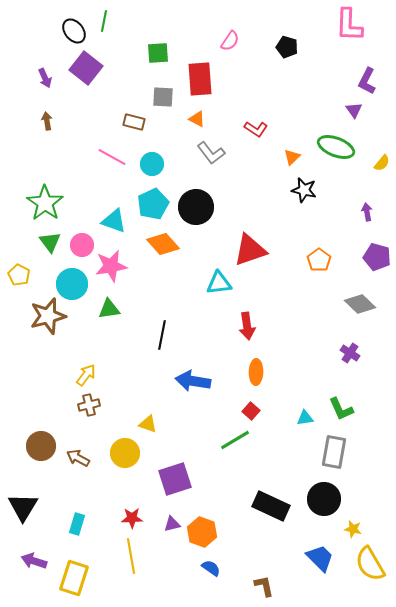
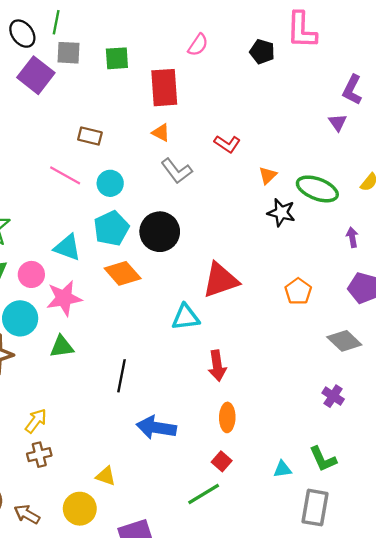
pink L-shape: (349, 25) -> (302, 30), moved
gray square: (163, 97) -> (69, 53), moved
green ellipse: (336, 147) -> (317, 189), moved

